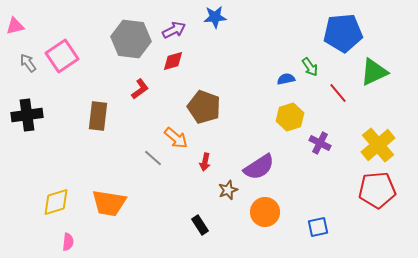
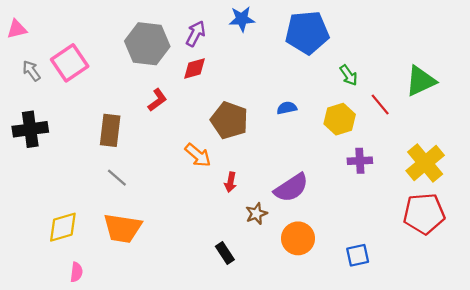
purple arrow: (174, 30) -> (196, 34), turned -35
blue pentagon: (343, 33) -> (307, 32), moved
blue semicircle: (286, 79) -> (287, 108), moved
yellow hexagon: (290, 117) -> (340, 119), moved
purple cross: (320, 143) -> (360, 161), turned -30
gray line: (153, 158) -> (117, 178), moved

